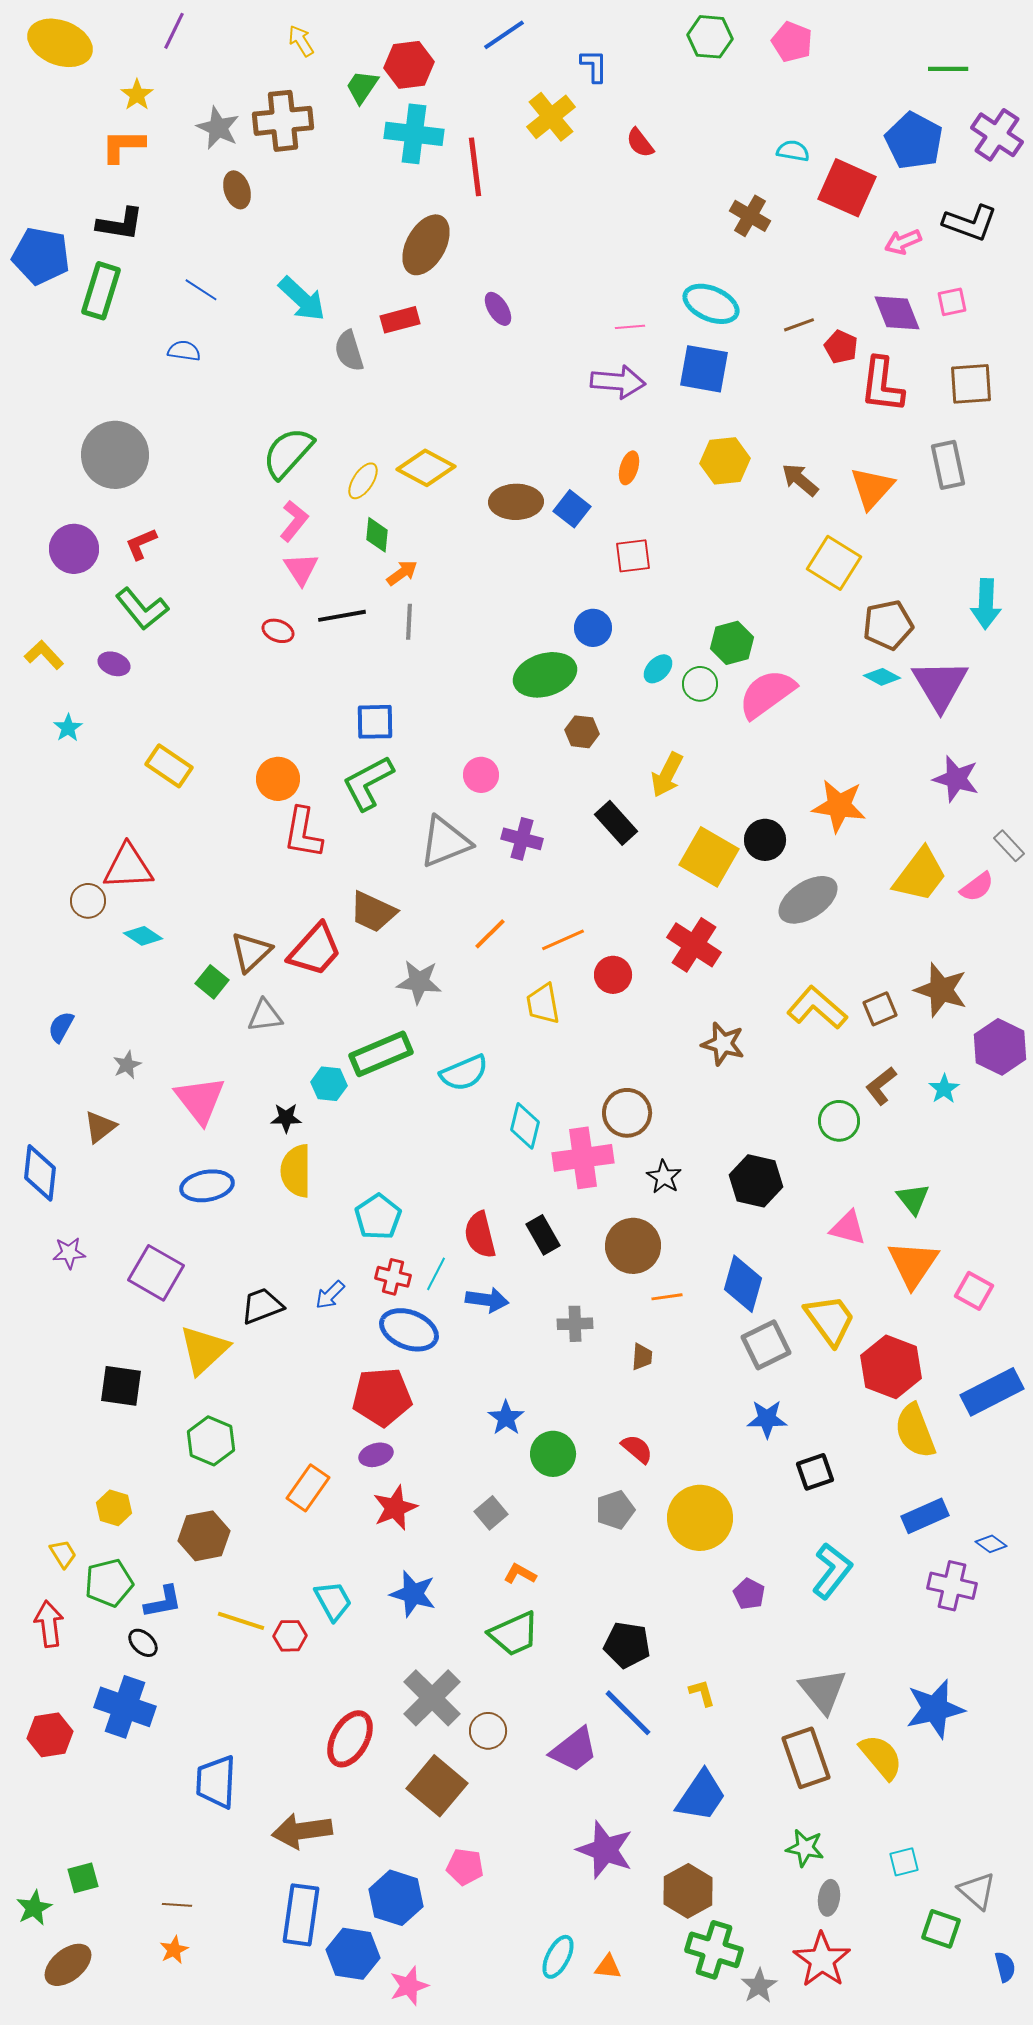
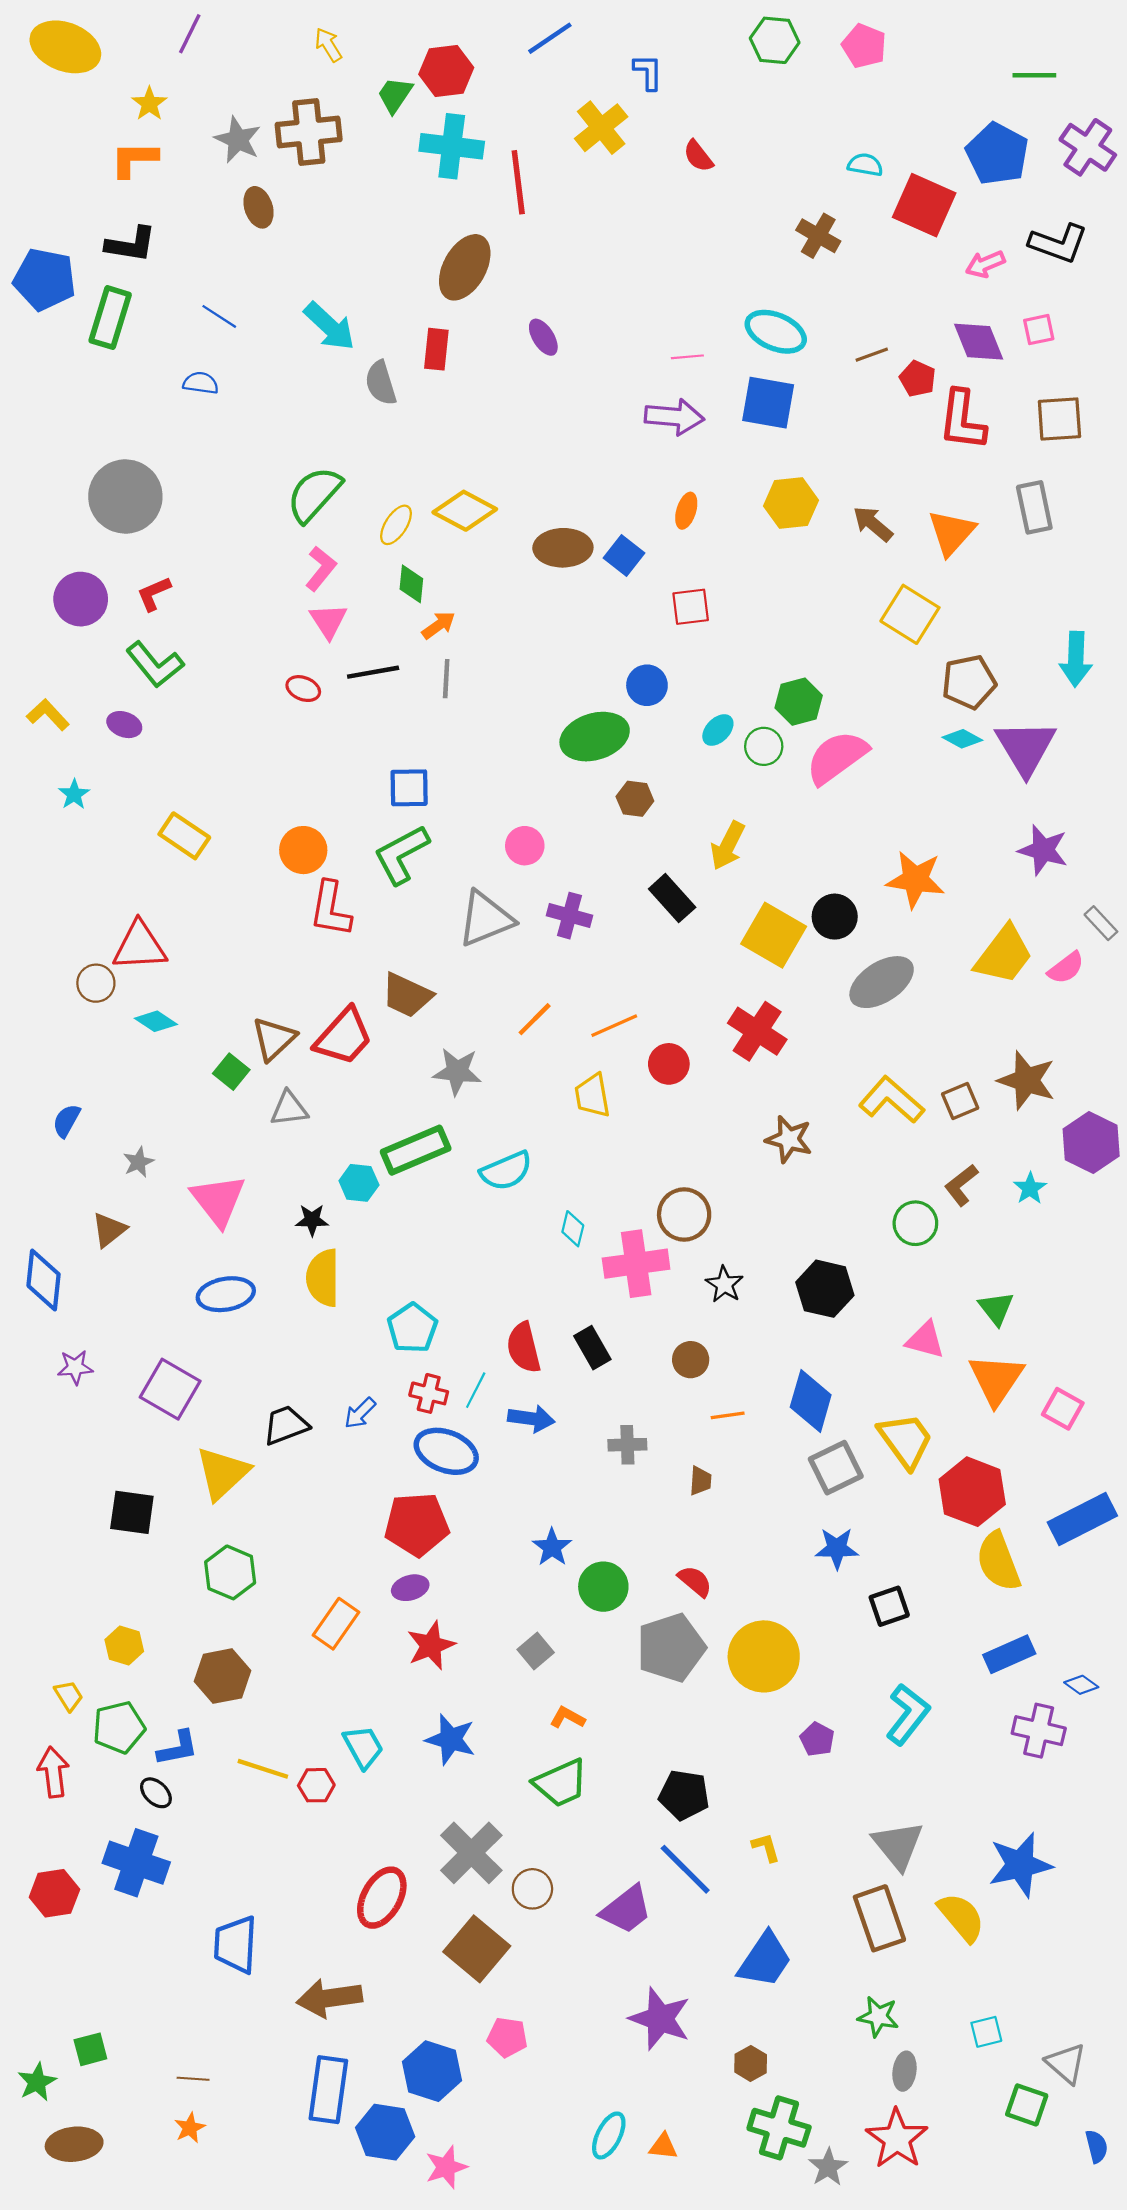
red rectangle: (400, 320) -> (436, 349), turned -69
cyan diamond: (525, 1126) -> (573, 1229), size x0.7
brown circle: (633, 1246) -> (691, 1360), size x0.6
gray pentagon: (615, 1510) -> (671, 1648), size x1.6
brown hexagon: (688, 1891) -> (751, 2063), size x0.6
brown ellipse: (68, 1965) -> (74, 2144), turned 33

